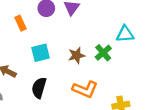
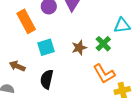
orange rectangle: (21, 23) -> (26, 21), size x1.6
orange L-shape: (85, 89) -> (104, 74), moved, turned 40

